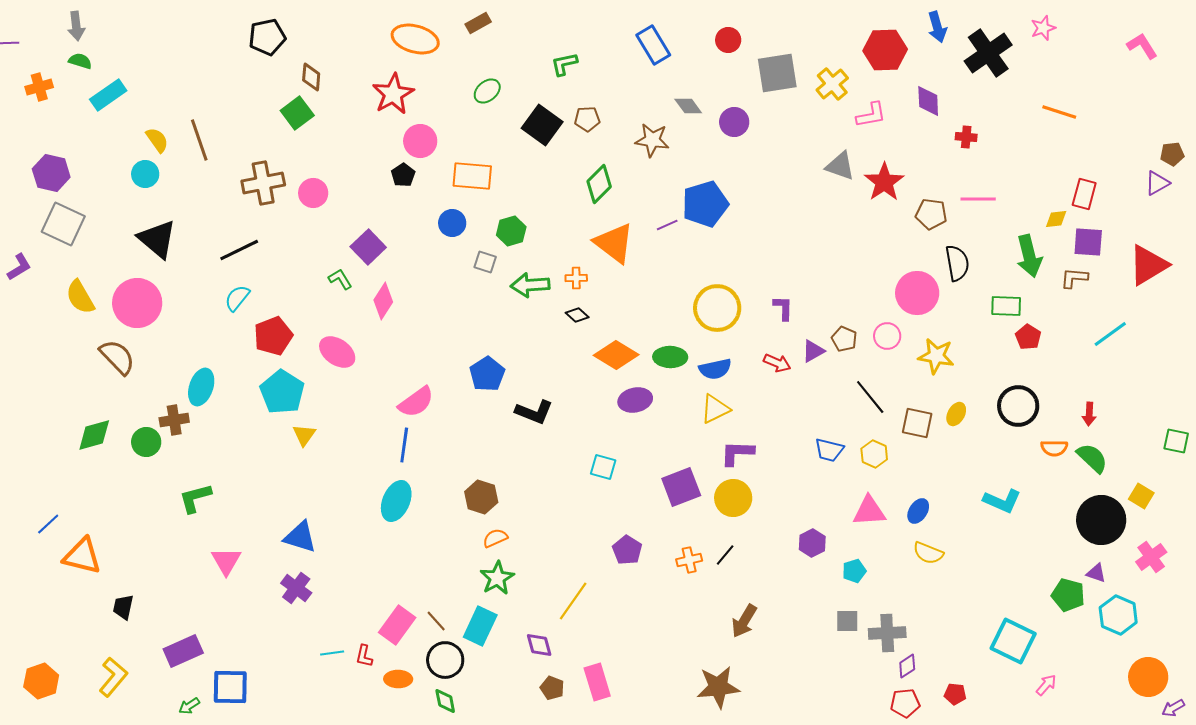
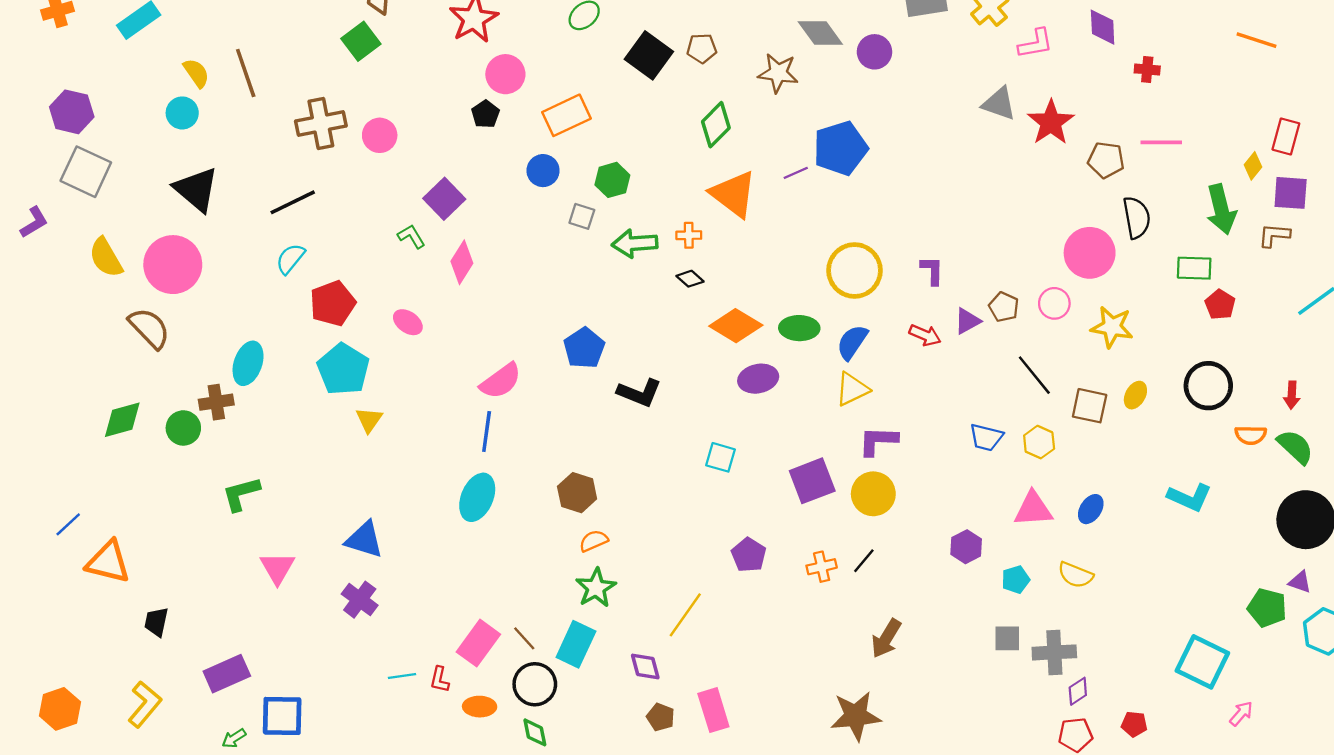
gray diamond: (688, 106) -> (820, 33), size x1.4
orange rectangle: (472, 176) -> (567, 115), turned -30
yellow diamond: (1056, 219) -> (1253, 166), turned -45
pink ellipse: (337, 352) -> (408, 322), size x0.7
blue semicircle: (715, 369) -> (852, 342), turned 136
yellow semicircle: (928, 553) -> (1075, 575), moved

